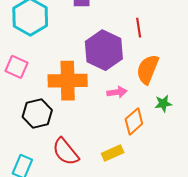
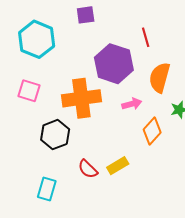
red semicircle: (66, 152) -> (88, 169), size x0.7
yellow rectangle: (113, 153) -> (118, 166), moved

